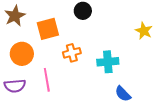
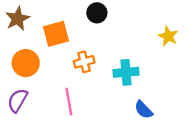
pink line: (47, 80) -> (69, 102), moved
purple semicircle: (15, 86) -> (18, 100), turned 125

